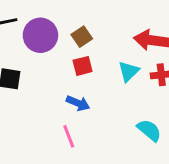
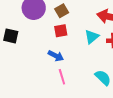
pink line: (69, 136) -> (62, 77), moved

